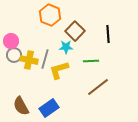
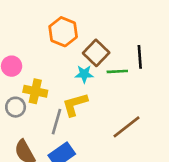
gray circle: (14, 55) -> (16, 107), moved
gray line: (45, 59) -> (56, 122), moved
green line: (91, 61) -> (117, 71), moved

